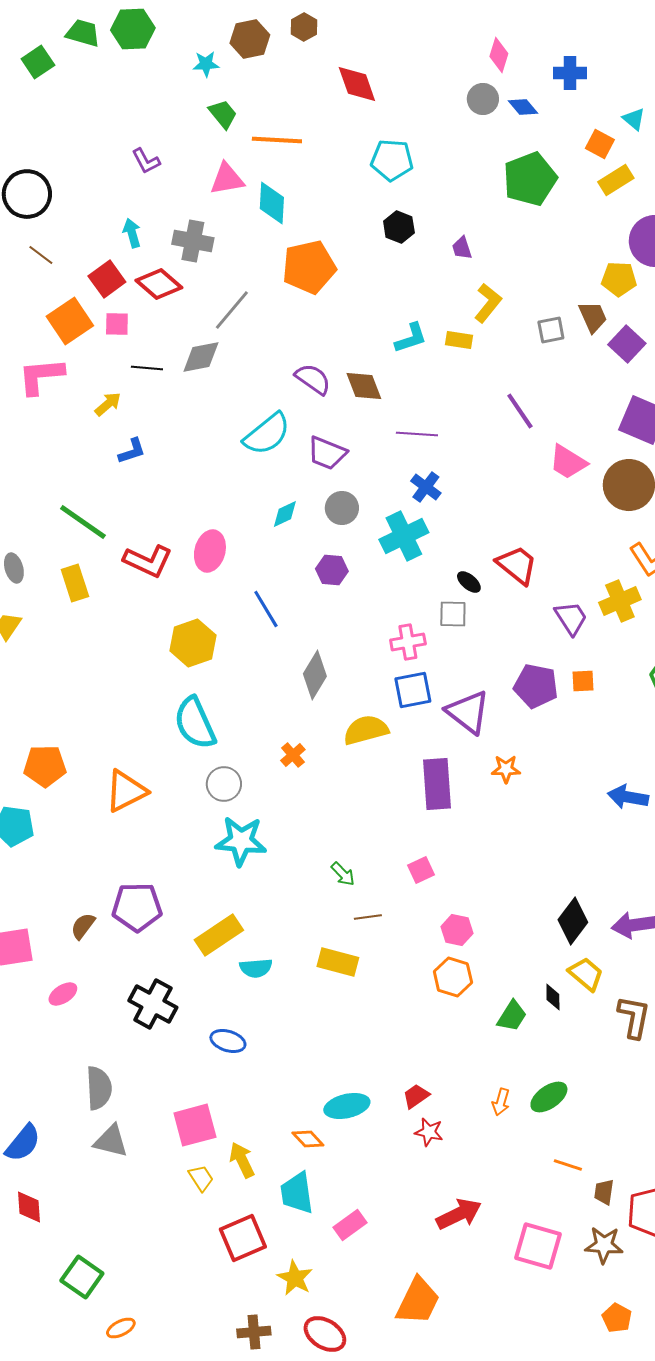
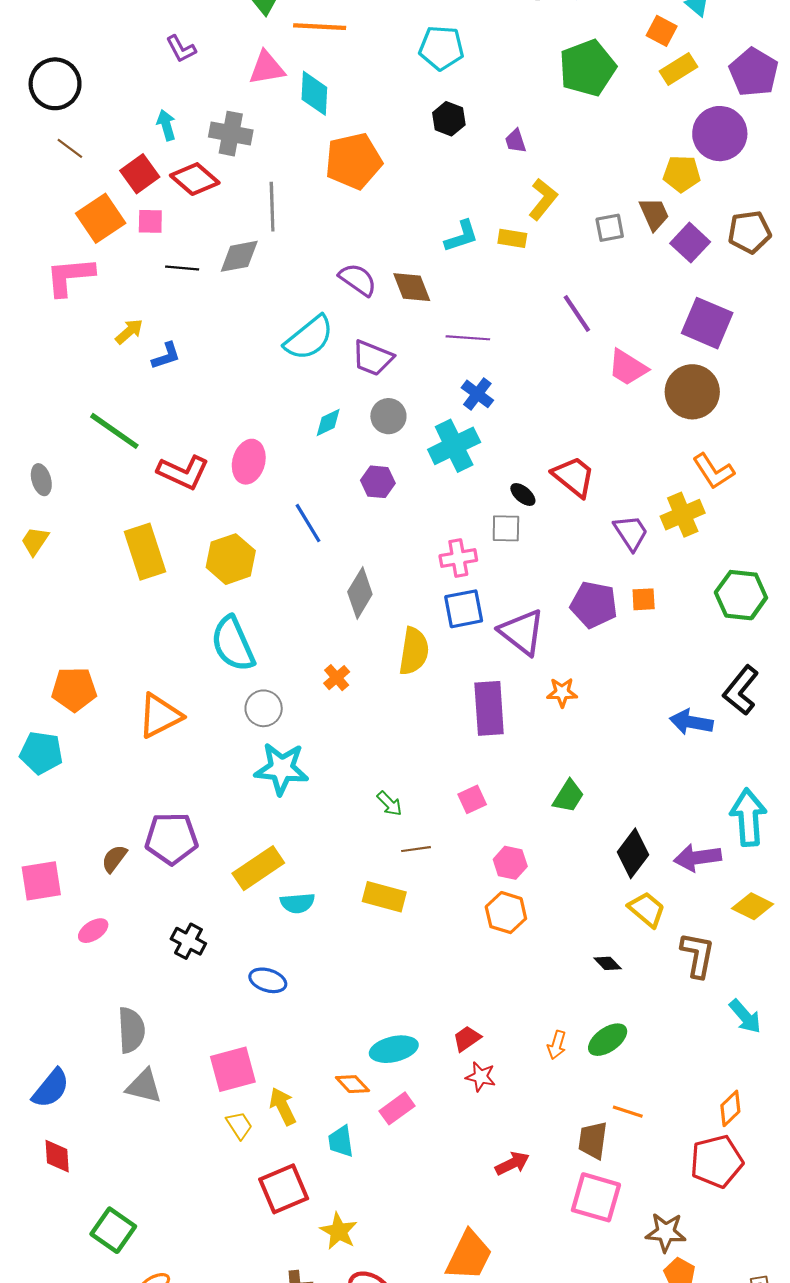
gray line: (232, 310) -> (272, 207), turned -42
yellow arrow: (108, 404) -> (129, 331), moved
yellow rectangle: (75, 583) -> (145, 552), moved, size x1.4
yellow semicircle: (366, 730) -> (414, 651), turned 114
black diamond: (553, 997) -> (608, 963), moved, turned -44
black cross: (153, 1004) -> (188, 941), size x0.7
green trapezoid: (512, 1016) -> (568, 796), moved
brown trapezoid: (604, 1192) -> (593, 1140), moved, size x1.4
cyan trapezoid: (297, 1193) -> (341, 1141), size x0.7
red arrow: (459, 1214) -> (512, 1163), size x0.7
pink rectangle: (350, 1225) -> (397, 1108), moved
brown star: (604, 1245) -> (666, 1232), moved

